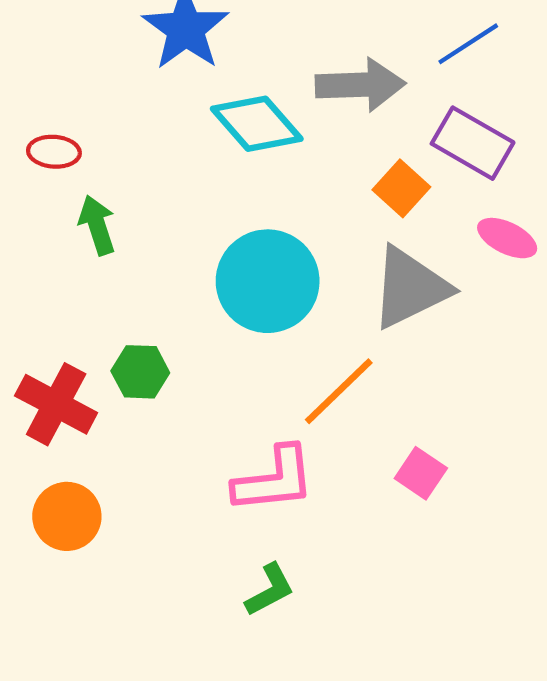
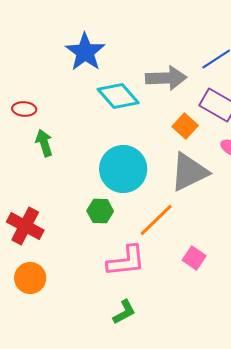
green hexagon: (140, 372) -> (100, 211), moved

